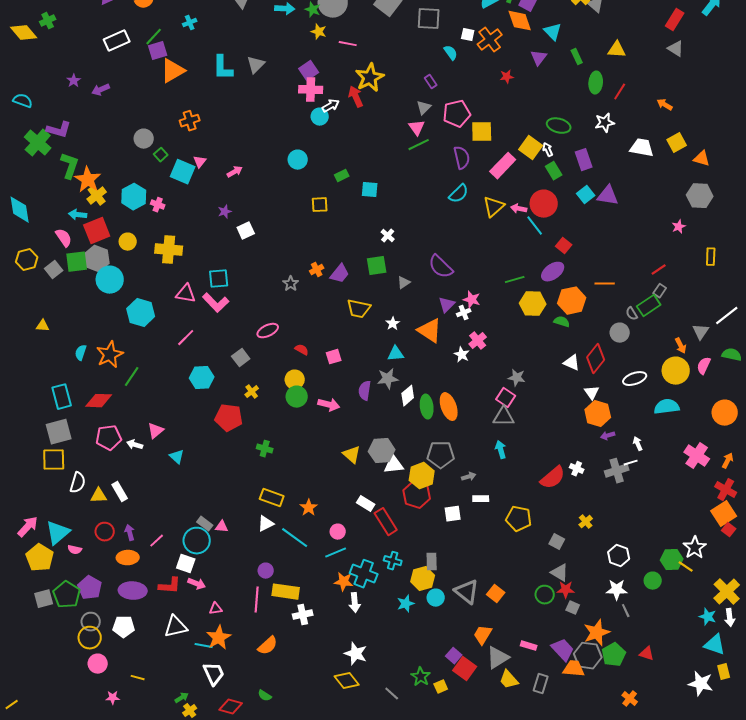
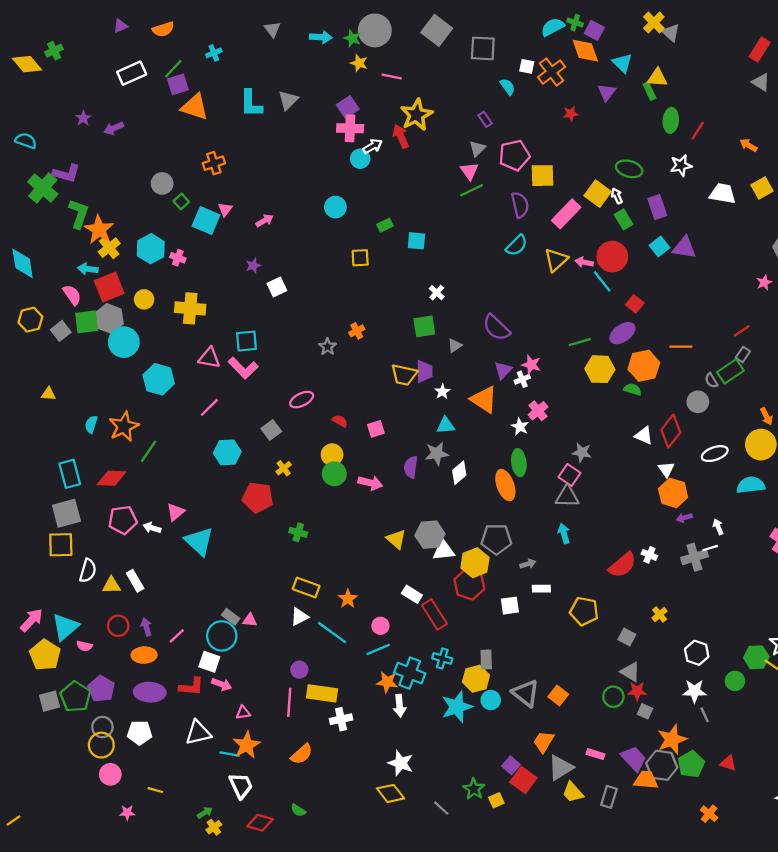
yellow triangle: (617, 50) -> (657, 78), moved
orange triangle: (173, 71) -> (195, 107), turned 48
purple trapezoid: (340, 274) -> (424, 371), moved, turned -40
green ellipse: (427, 407) -> (519, 463), moved
cyan triangle: (177, 457) -> (199, 541), size x1.8
cyan star: (406, 604) -> (457, 707), size x1.6

